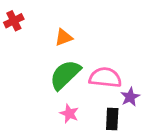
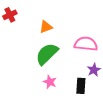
pink semicircle: (105, 78) -> (86, 44), moved

